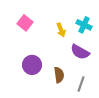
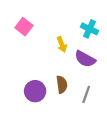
yellow arrow: (61, 30) -> (62, 44), moved
purple circle: (32, 65) -> (35, 91), moved

